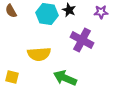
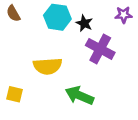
black star: (69, 10) -> (84, 23), moved

